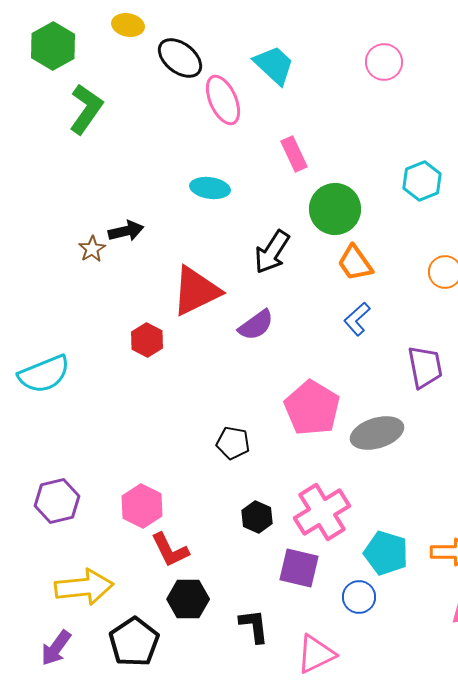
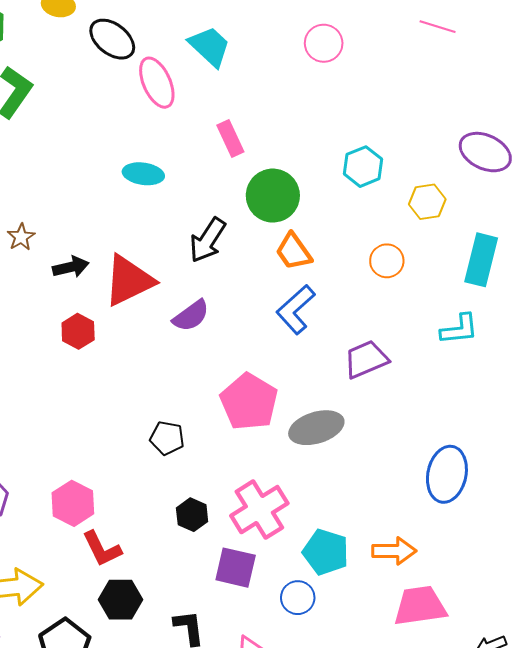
black arrow: (126, 231) -> (71, 267), moved
blue L-shape: (357, 319) -> (296, 310), size x1.4
purple trapezoid: (425, 367) -> (366, 359), turned -102

